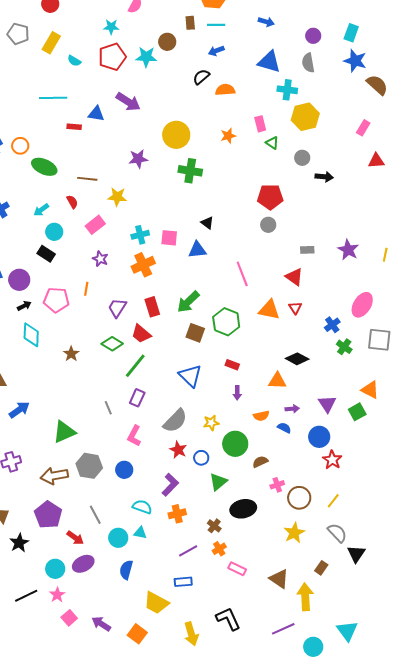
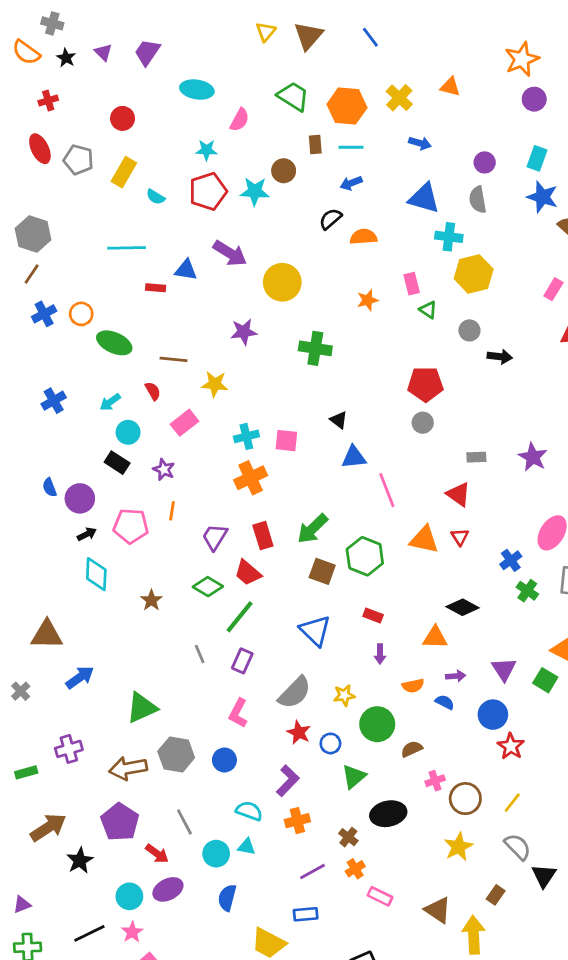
yellow circle: (176, 135) -> (282, 282), moved
blue triangle: (197, 250) -> (354, 457), moved
purple star: (100, 259) -> (164, 469), moved
gray line: (108, 408) -> (200, 654), moved
green square: (357, 412) -> (545, 680), turned -30

